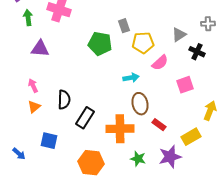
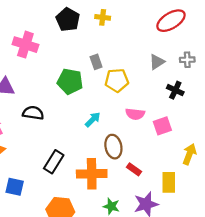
gray triangle: (179, 35) -> (157, 62), moved
pink semicircle: (160, 63) -> (135, 114), moved, turned 48
cyan arrow: (131, 78) -> (93, 119), moved, turned -35
black semicircle: (64, 100) -> (33, 113), moved, turned -84
yellow rectangle: (191, 137) -> (169, 182), turned -60

